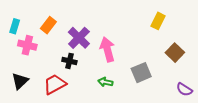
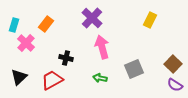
purple cross: (79, 38) -> (92, 18), moved
pink cross: (27, 45) -> (26, 43), turned 30
brown square: (175, 53) -> (173, 64), moved

